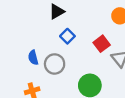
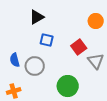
blue square: (67, 36) -> (47, 40), turned -32

